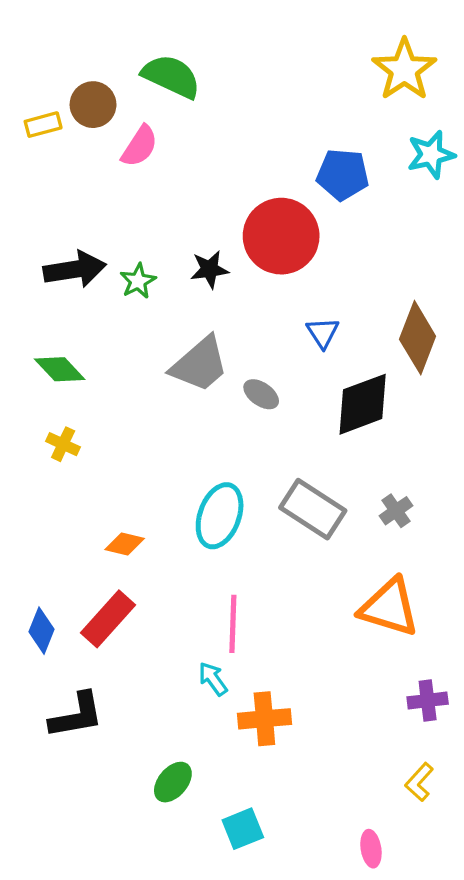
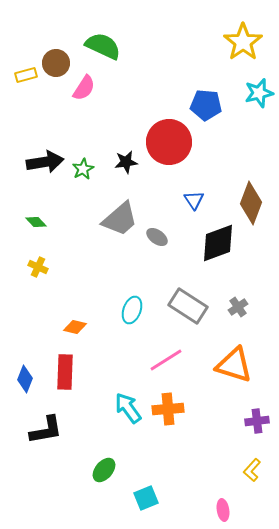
green diamond: (60, 369) -> (36, 222), size x0.7
cyan ellipse: (220, 516) -> (132, 310), size x0.7
red rectangle: (108, 619) -> (65, 372), turned -40
pink line: (233, 624) -> (166, 360), moved, turned 56
cyan arrow: (213, 679) -> (128, 408), size x1.5
orange cross: (264, 719) -> (168, 409), moved

